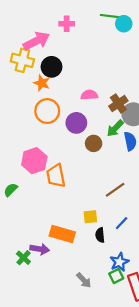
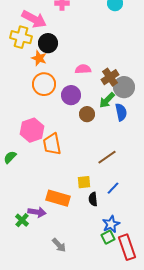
pink arrow: (36, 41) -> (34, 19), turned 55
gray arrow: (84, 280) -> (59, 245), moved

